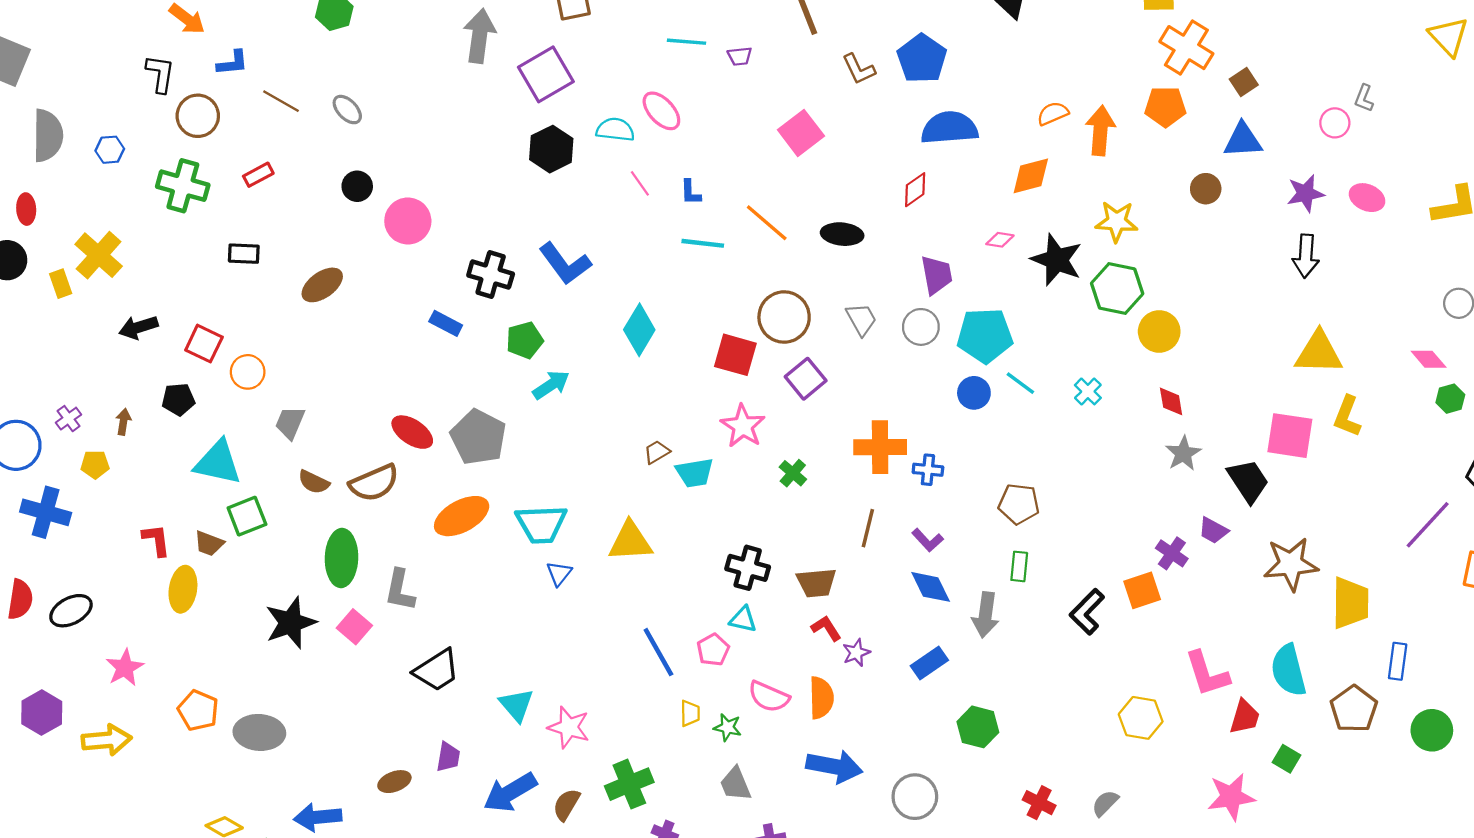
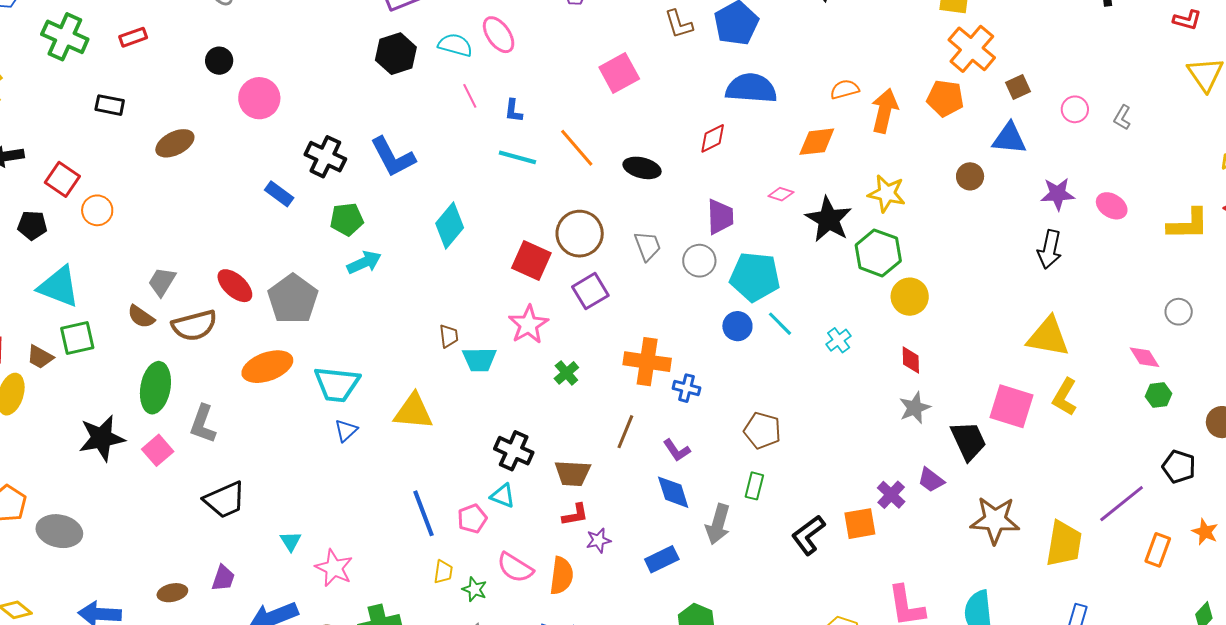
pink circle: (1335, 123) -> (1075, 109), moved
gray trapezoid: (290, 423) -> (162, 282), moved
brown trapezoid: (657, 452) -> (449, 336), turned 105
yellow trapezoid: (1350, 603) -> (1064, 544), moved
red L-shape: (826, 628) -> (575, 515), turned 104
cyan triangle: (516, 705) -> (291, 541), size x0.7

